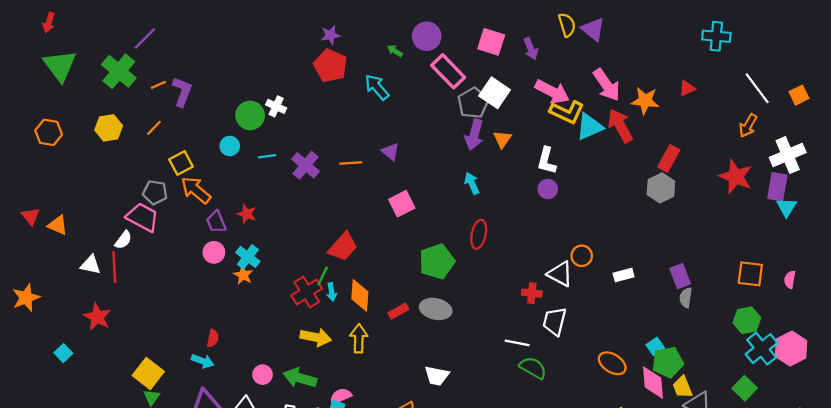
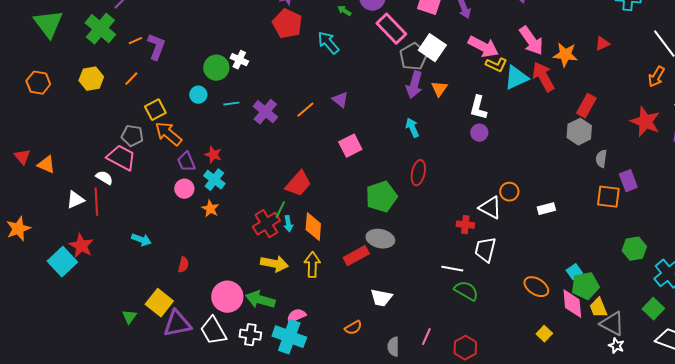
yellow L-shape: (567, 112) -> (496, 65), size x0.7
orange line: (351, 163) -> (305, 110), turned -36
white semicircle: (123, 240) -> (104, 178), turned -96
cyan cross: (248, 257) -> (214, 180), moved
white triangle: (91, 265) -> (75, 200), turned -36
orange square: (750, 274) -> (608, 197), moved
purple rectangle: (680, 276) -> (628, 181), moved
gray semicircle: (686, 298) -> (601, 159), moved
red rectangle: (398, 311) -> (356, 256), moved, size x1.4
green hexagon: (747, 320) -> (634, 249), moved
cyan square: (63, 353) -> (62, 262), moved, size x1.8
cyan arrow: (203, 361) -> (141, 240), moved
yellow square: (148, 373) -> (159, 303), moved
pink circle: (263, 375) -> (227, 297), size x1.8

